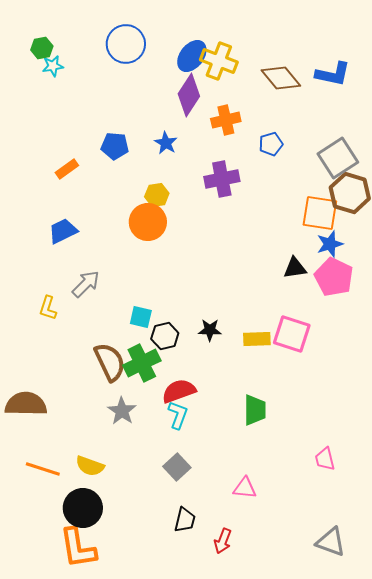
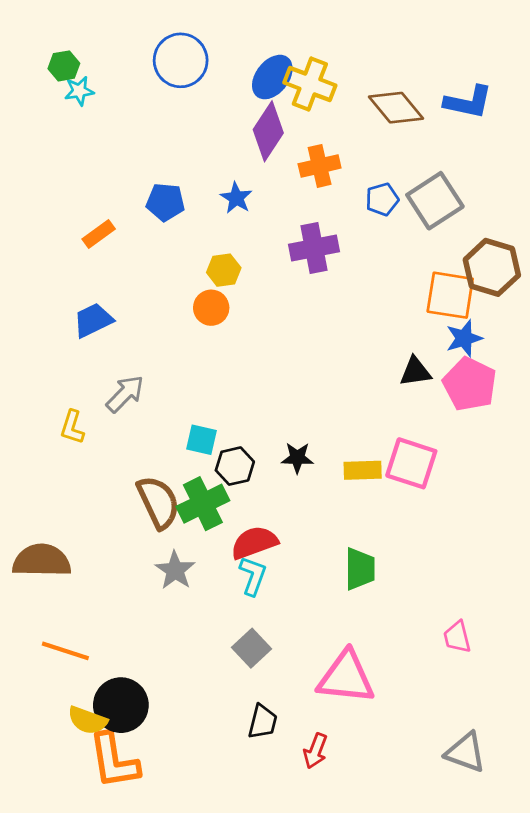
gray square: (338, 158) -> (435, 201), moved
orange circle: (148, 222) -> (211, 308), size x0.7
yellow semicircle: (90, 466) -> (88, 720), moved
pink triangle: (245, 488) -> (346, 677), size x1.8

